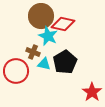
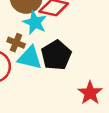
cyan triangle: (44, 64) -> (30, 58), size x1.5

